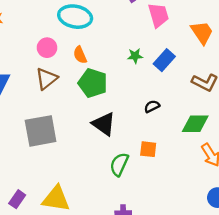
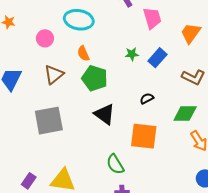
orange trapezoid: (202, 32) -> (191, 33), turned -110
pink circle: (47, 48) -> (45, 38), moved
orange square: (148, 149) -> (144, 136), size x1.8
green semicircle: (119, 164) -> (115, 164), moved, turned -55

